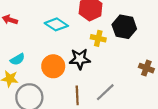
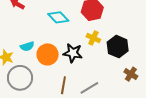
black hexagon: (124, 27) -> (118, 47), moved
cyan semicircle: (17, 59) -> (27, 46), moved

